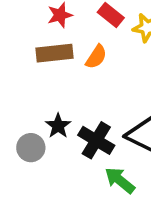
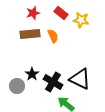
orange semicircle: (96, 57) -> (53, 36), turned -56

